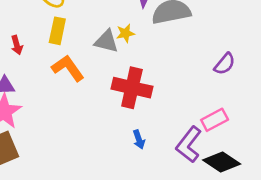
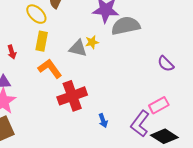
purple semicircle: (225, 64) -> (166, 64), turned 96
red cross: (132, 88) -> (72, 96), moved, turned -32

